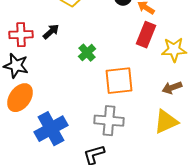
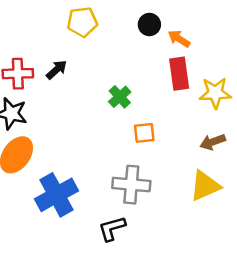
red rectangle: (146, 35) -> (179, 74), turned -30
green cross: (87, 53) -> (120, 97), moved
orange square: (119, 81) -> (144, 133), size x0.6

